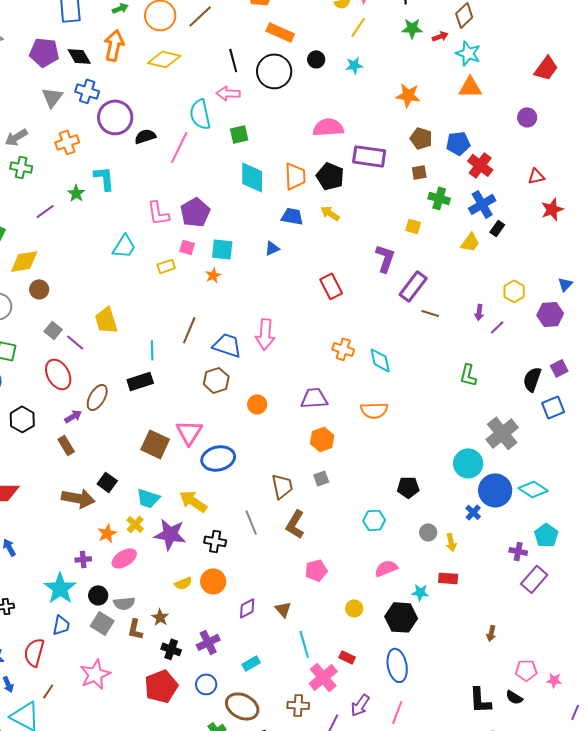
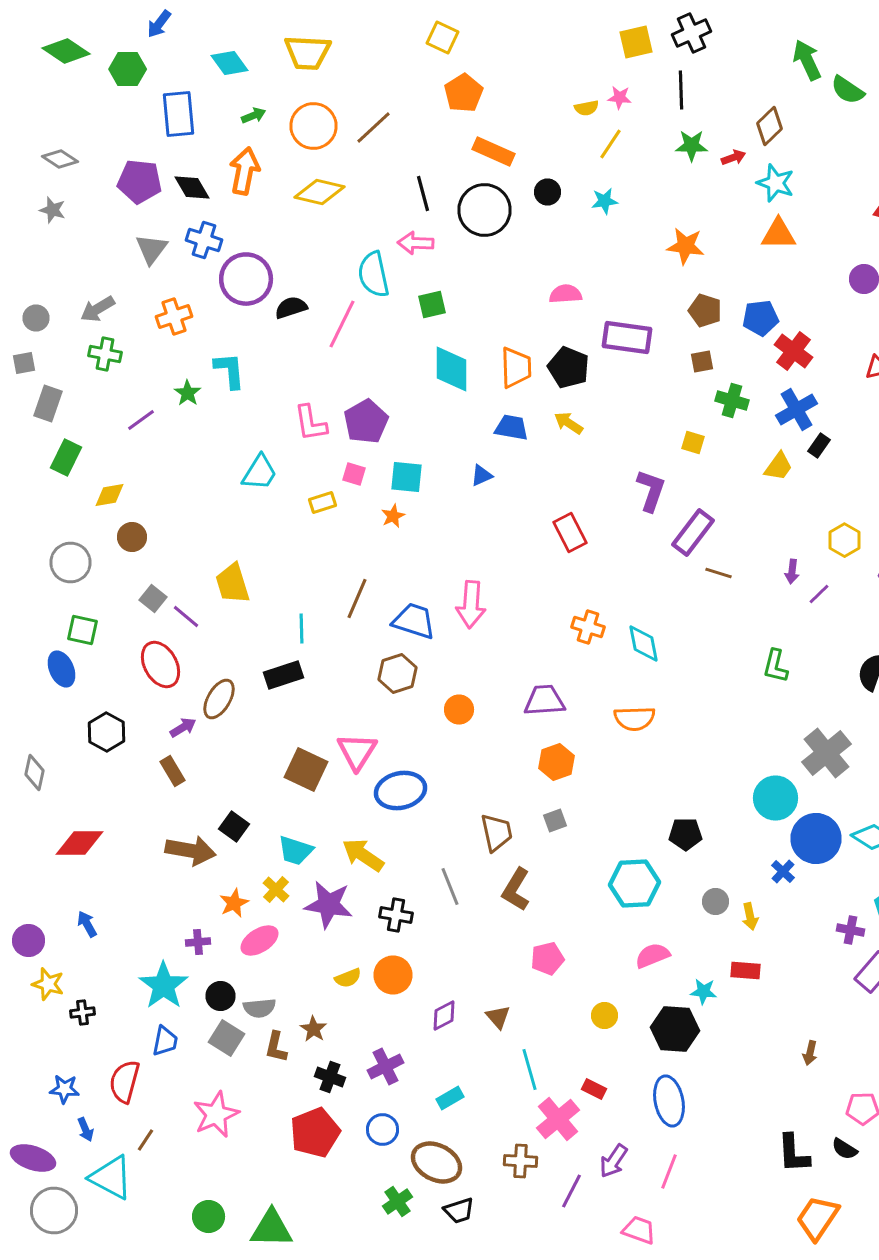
pink semicircle: (328, 127) -> (566, 294), size x0.7
yellow diamond: (24, 261) -> (110, 495), size x0.7
cyan hexagon: (374, 520) -> (634, 884), size x1.5

